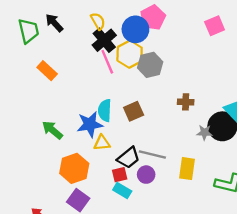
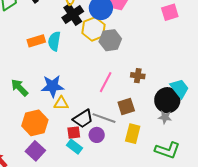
pink line: (107, 62) -> (106, 82), moved, turned 45
orange rectangle: (47, 71) -> (36, 41), moved, turned -66
cyan semicircle: (105, 110) -> (54, 41), moved
brown square: (134, 111) -> (126, 106), moved
gray star: (205, 133) -> (165, 117), moved

